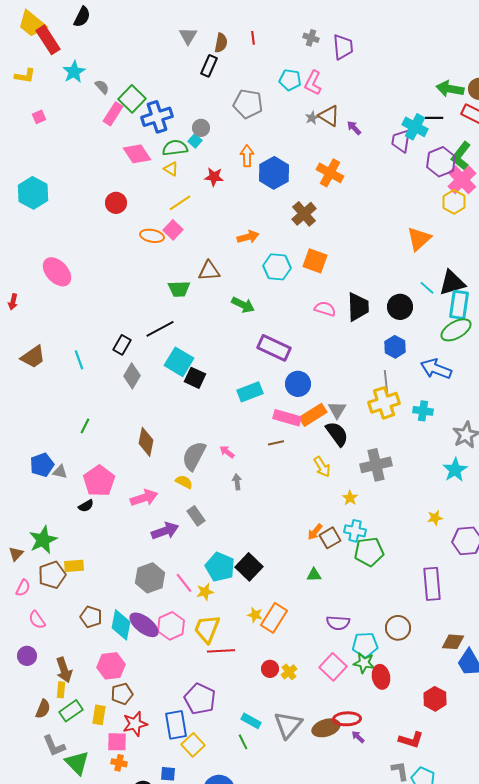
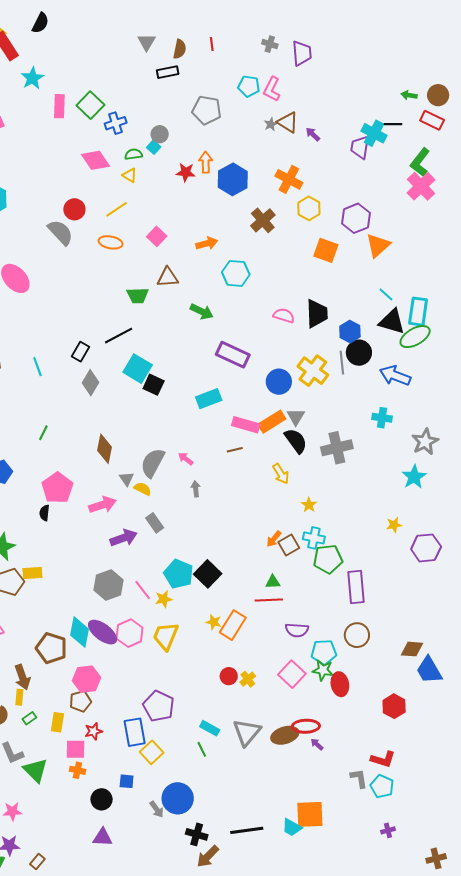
black rectangle: (209, 66) -> (168, 72), turned 55
gray semicircle: (102, 87) -> (60, 232), moved, size x1.8
green arrow: (450, 89) -> (409, 95), size x0.6
pink rectangle: (113, 114) -> (59, 106), moved, turned -30
blue cross: (157, 117) -> (116, 123), size x0.7
green semicircle: (175, 148) -> (134, 154), size x0.7
purple hexagon: (441, 162) -> (356, 218), moved
red star: (214, 177) -> (186, 172), moved
yellow hexagon: (454, 202) -> (309, 208), moved
yellow line: (180, 203) -> (117, 209), moved
pink square: (173, 230) -> (157, 236), moved
orange square: (315, 261) -> (326, 250), moved
black triangle: (452, 283) -> (392, 322), moved, turned 32
black circle: (400, 307) -> (359, 353), moved
blue hexagon: (395, 347) -> (350, 332), moved
gray line: (386, 382) -> (342, 363), moved
blue circle: (298, 384) -> (279, 382), moved
yellow cross: (384, 403) -> (313, 371), moved, turned -36
gray cross: (376, 465) -> (337, 448), moved
gray triangle: (60, 472) -> (127, 479), moved, turned 42
black semicircle: (86, 506) -> (44, 513), turned 126
purple rectangle: (432, 584) -> (356, 587), moved
brown pentagon: (91, 617) -> (51, 648), moved, size x1.4
red line: (221, 651) -> (269, 600), moved
pink hexagon: (111, 666) -> (86, 679), moved
green rectangle: (71, 711) -> (29, 718), size x0.6
red star: (135, 724) -> (93, 731), size x0.7
red L-shape: (411, 740) -> (383, 759), moved

